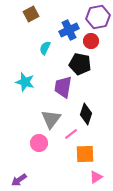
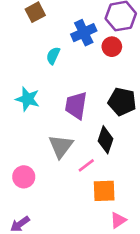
black pentagon: (80, 64) -> (122, 102), moved
pink circle: (39, 143) -> (24, 177), moved

